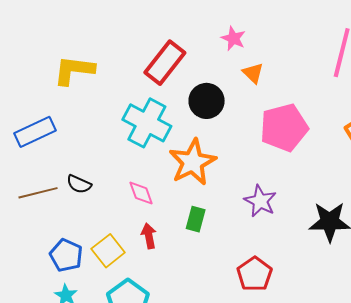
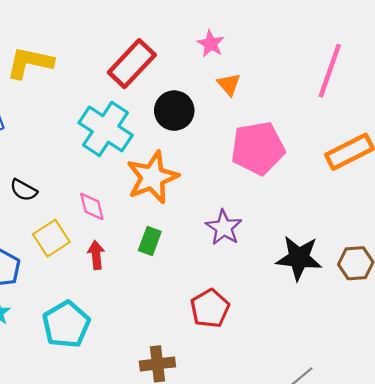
yellow square: (108, 251) -> (51, 238), moved

